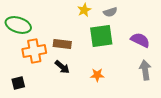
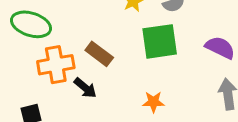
brown rectangle: (62, 44) -> (99, 54), turned 30
black arrow: (62, 67) -> (85, 88), moved

